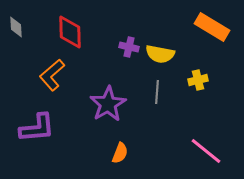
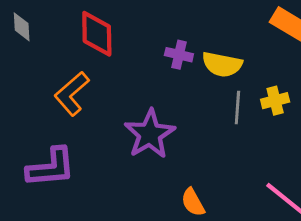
gray line: (157, 92) -> (237, 108), moved
orange semicircle: (120, 153) -> (193, 202), moved, turned 130

